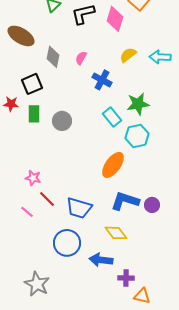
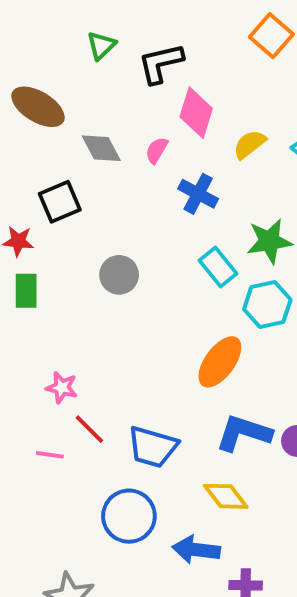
pink diamond: (115, 19) -> (196, 113), moved
gray diamond: (53, 57) -> (101, 148), turned -40
green rectangle: (34, 114) -> (26, 291), moved
pink line: (27, 212) -> (50, 455), turned -32

